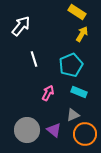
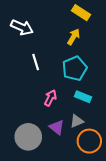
white arrow: (21, 26) -> (22, 27), turned 75
yellow arrow: (82, 34) -> (74, 37), moved
purple triangle: (54, 130) -> (57, 127), moved

